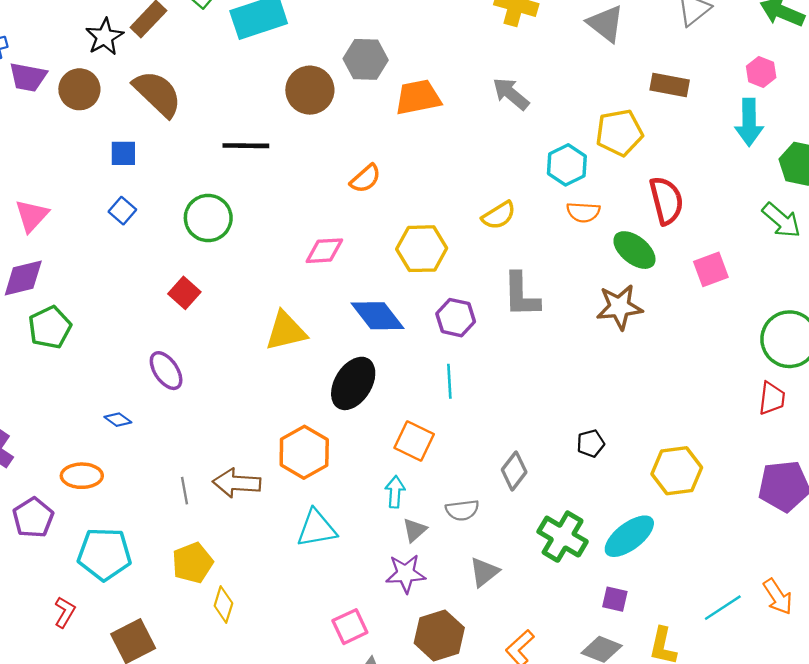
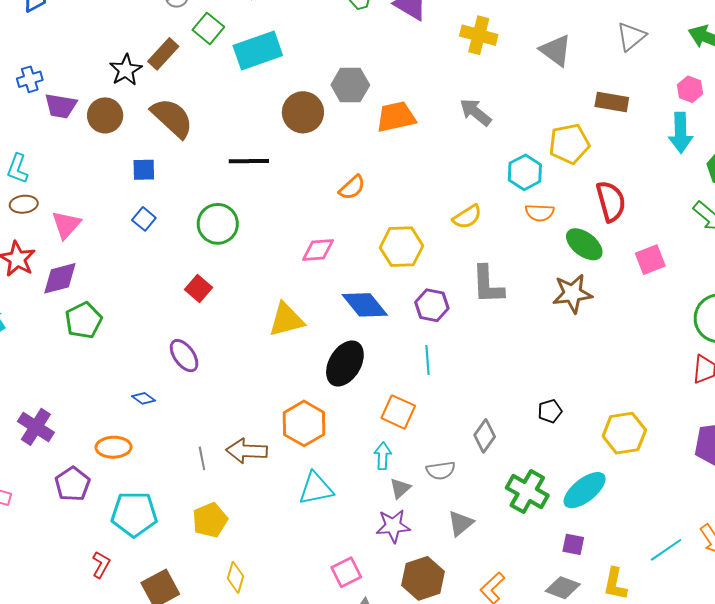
yellow diamond: (223, 605) -> (235, 577), moved

